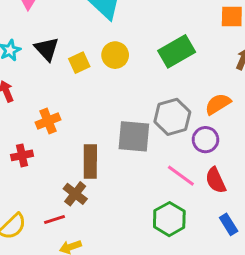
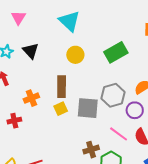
yellow square: (79, 63) -> (61, 109), moved
brown rectangle: (90, 161) -> (62, 87), moved
brown cross: (75, 194) -> (91, 150), moved, turned 35

